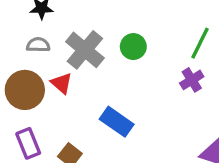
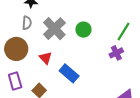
gray semicircle: (38, 45) -> (27, 23), turned 88
red triangle: (62, 83) -> (45, 58), moved

